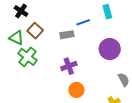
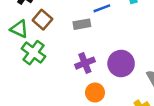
purple circle: (110, 49) -> (121, 63), moved

